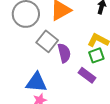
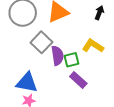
green square: (96, 55) -> (72, 60), moved

